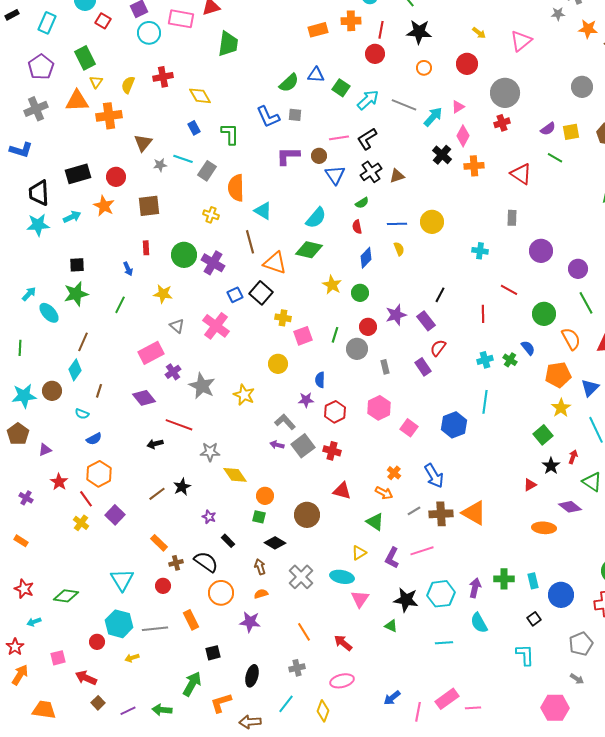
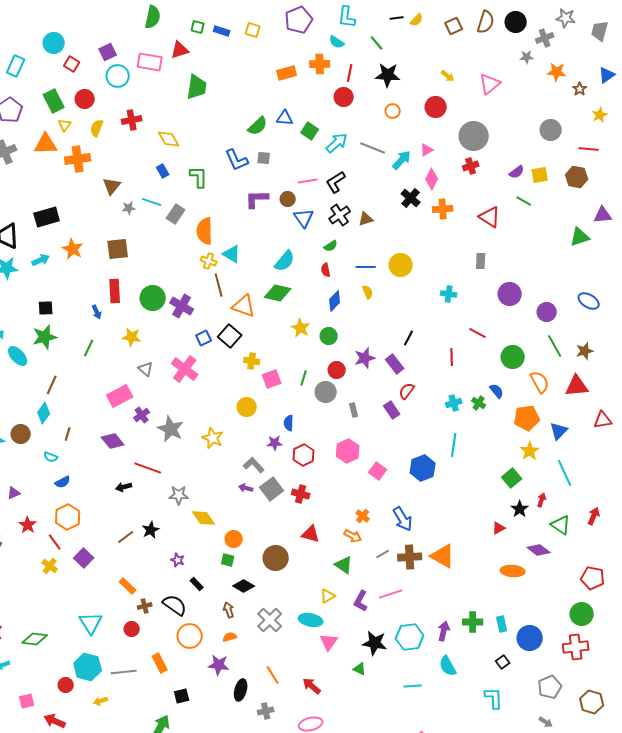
red circle: (116, 177) -> (85, 99), moved
yellow cross: (211, 215) -> (209, 261), moved
red rectangle: (146, 248) -> (115, 291), size x1.6
black ellipse: (252, 676) -> (241, 690), moved

